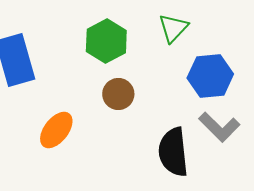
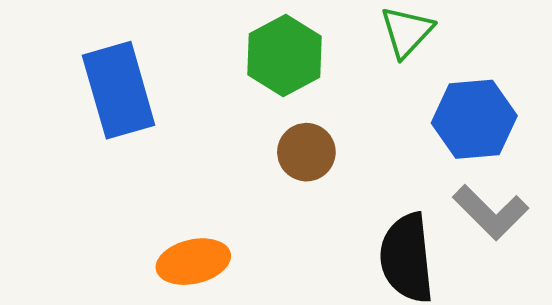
orange ellipse: (56, 130) -> (193, 262), moved, turned 39

